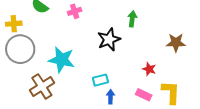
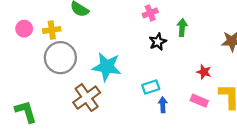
pink cross: (75, 11) -> (150, 13), moved
green arrow: (132, 19) -> (182, 28), moved
black star: (109, 40) -> (158, 42), size x0.7

